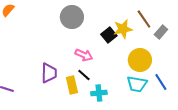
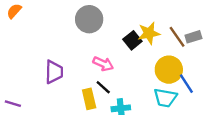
brown line: (144, 19) -> (177, 37), moved
gray rectangle: (161, 32) -> (193, 37), turned 32
purple trapezoid: (49, 73) -> (54, 72), moved
blue line: (161, 82) -> (186, 84), moved

